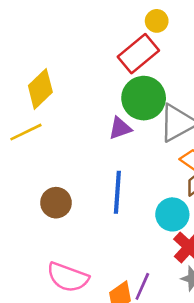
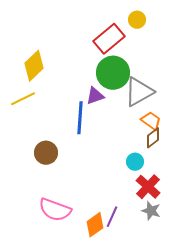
yellow circle: (157, 21) -> (137, 20), moved
blue line: (117, 192) -> (80, 118), moved
cyan circle: (172, 214) -> (135, 162), size x0.7

